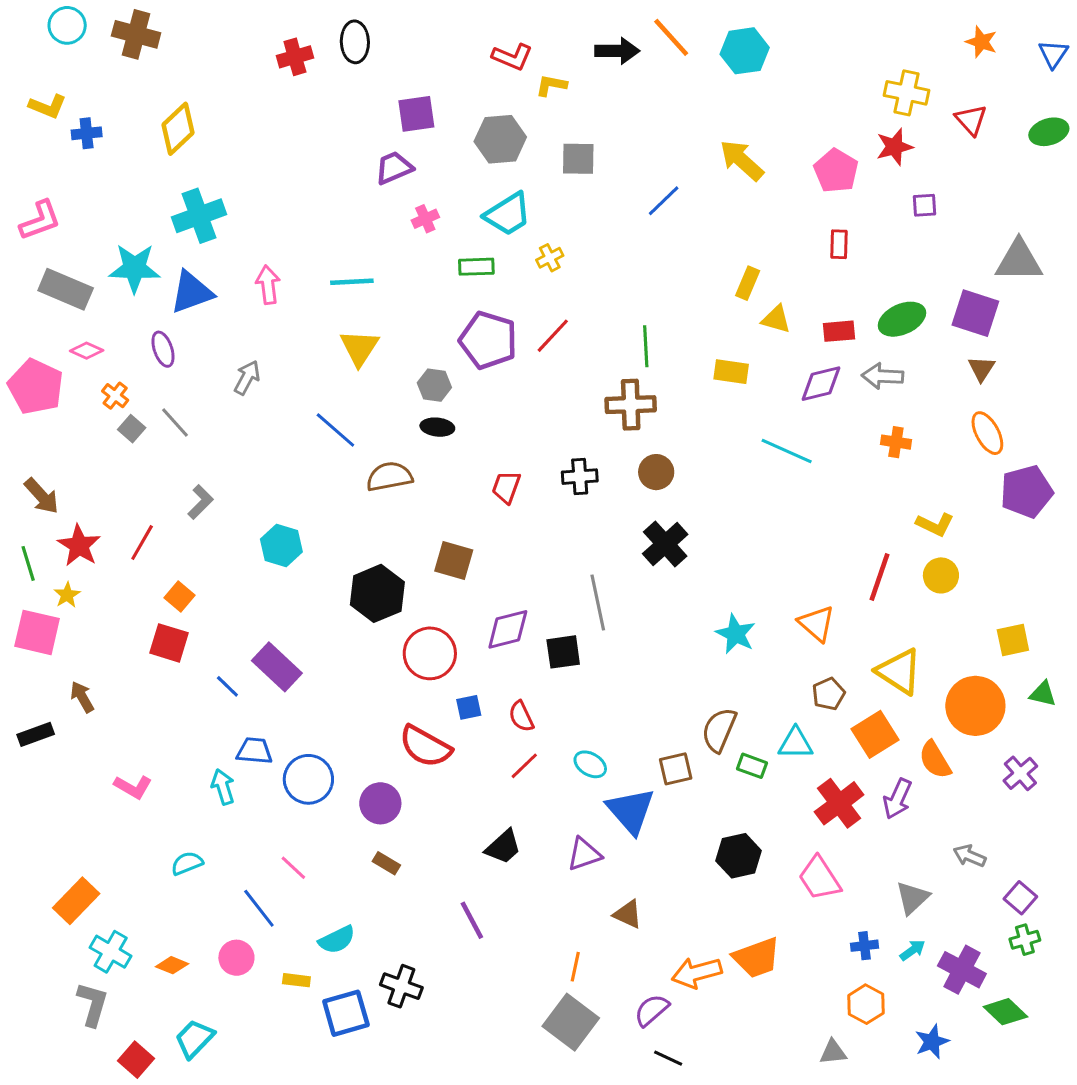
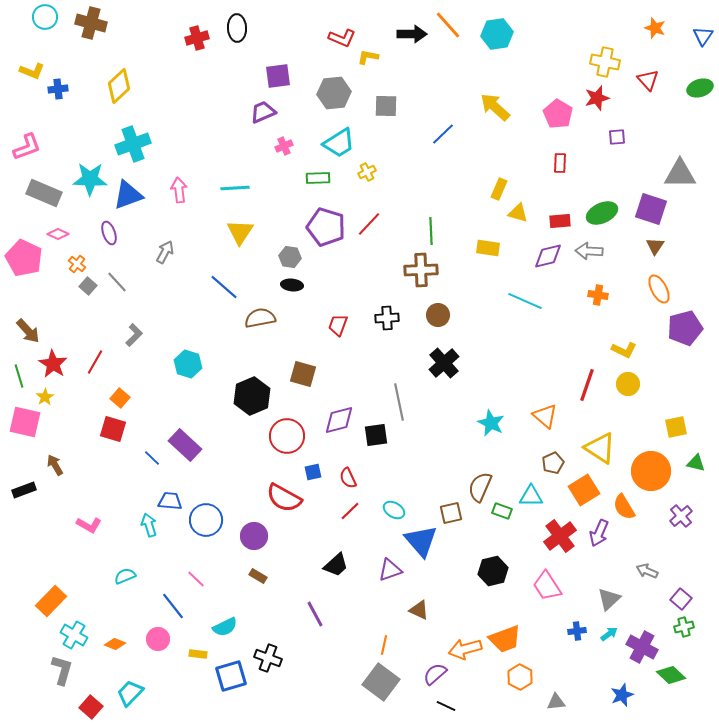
orange hexagon: (866, 1004) -> (520, 677), moved

